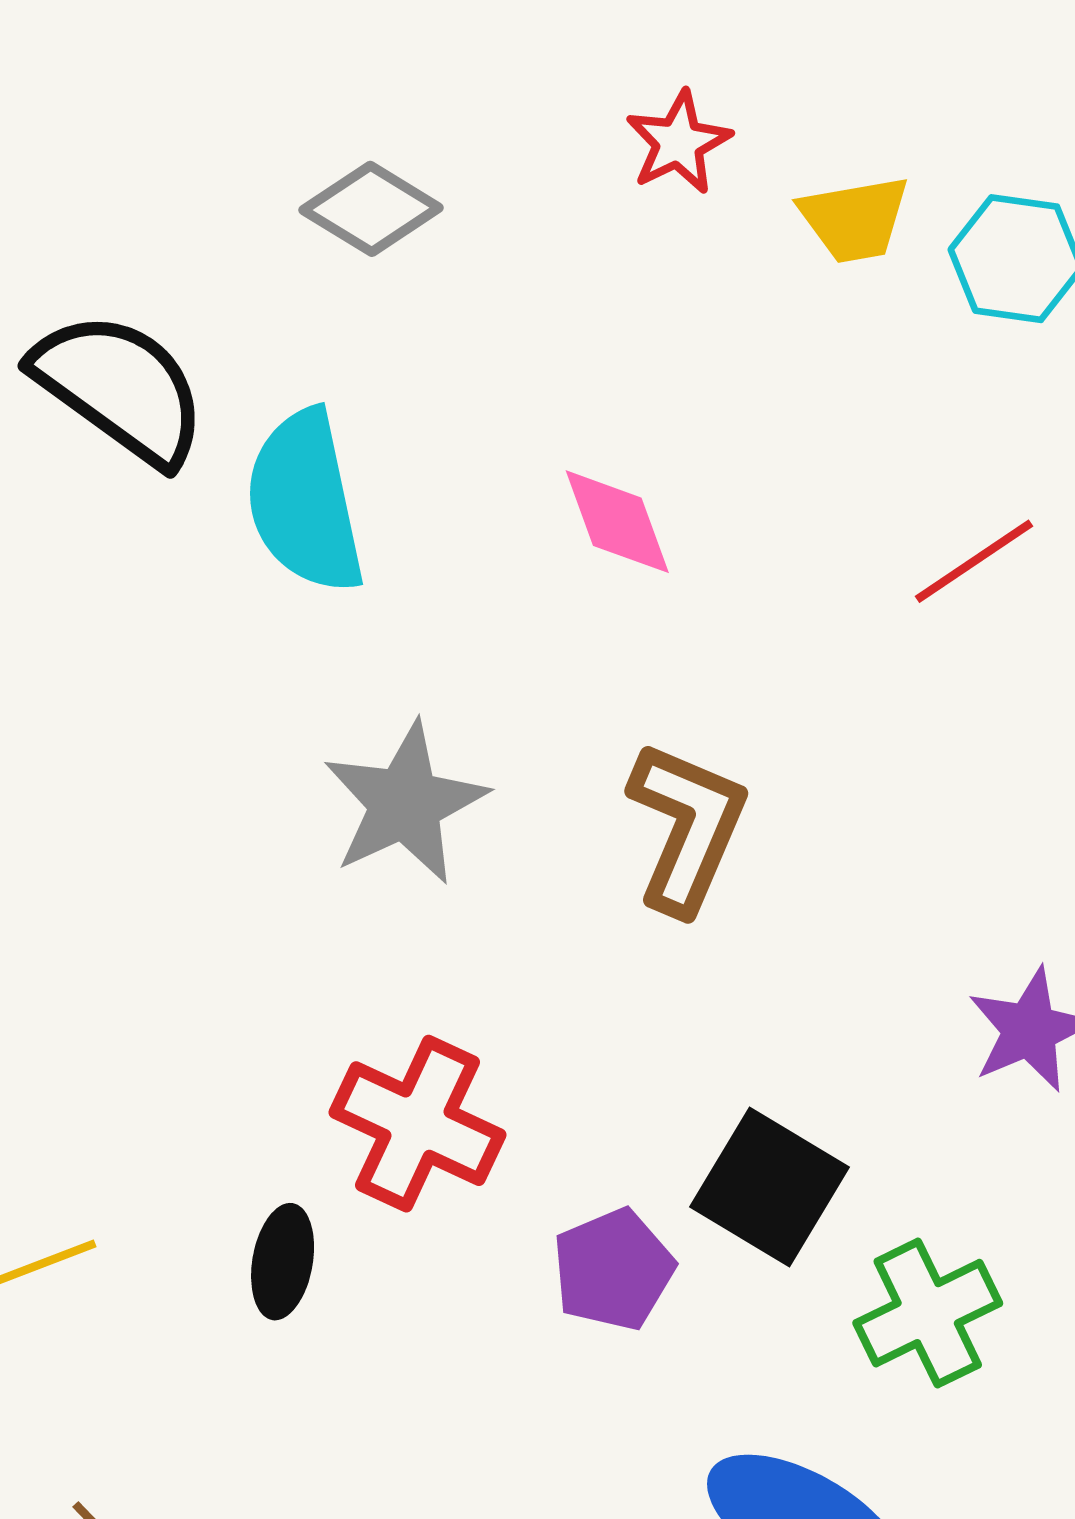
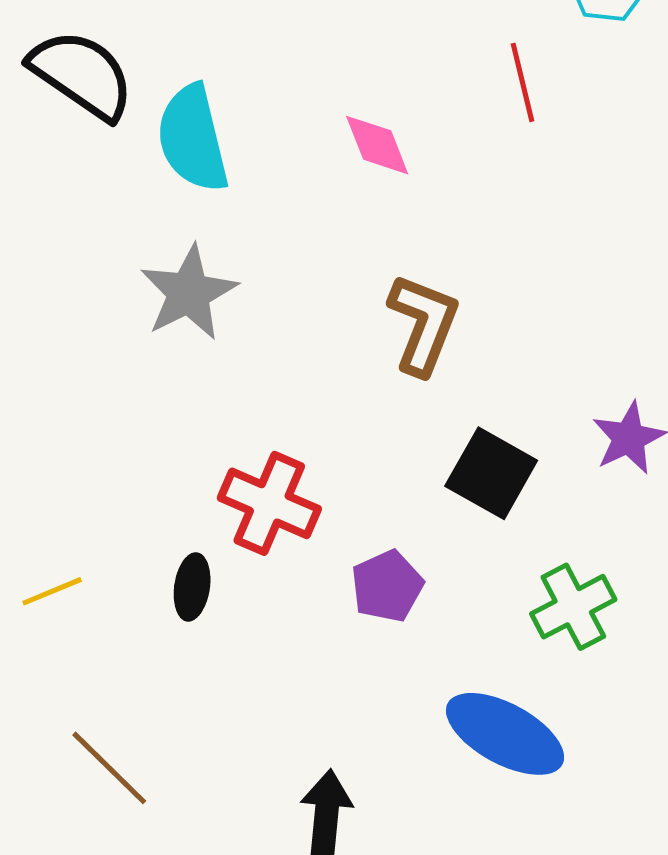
red line: (974, 561) -> (522, 82), moved, turned -68
gray star: (405, 803) -> (189, 293), moved
black square: (770, 1187) -> (491, 473), moved

